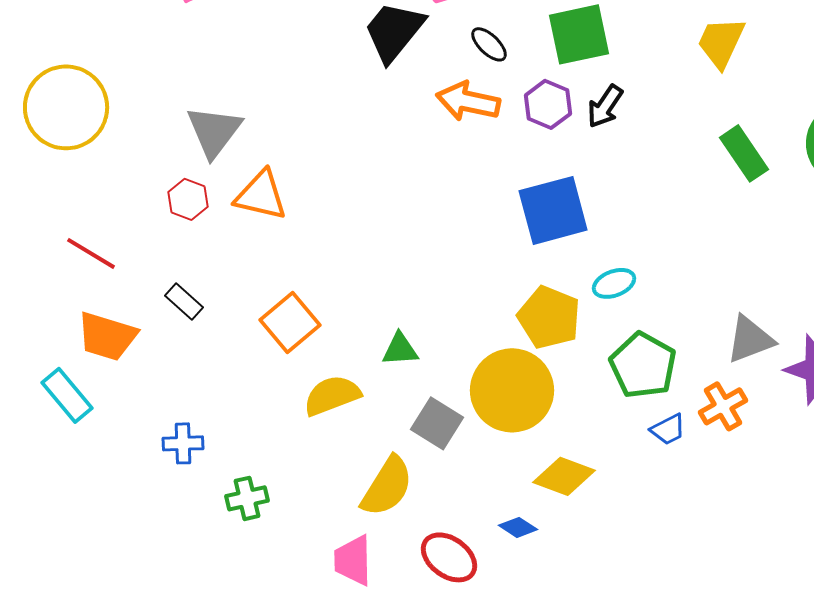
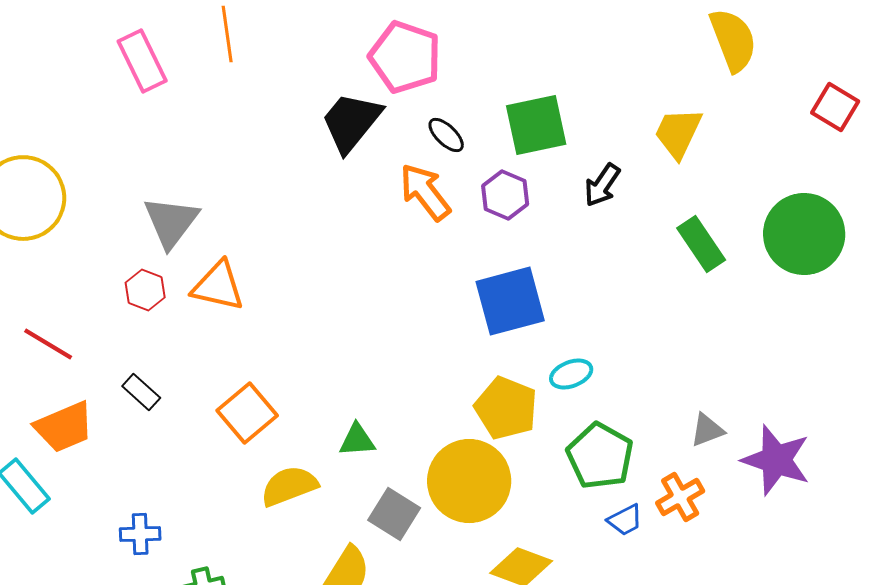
orange arrow: (468, 101) -> (425, 192), turned 40
black arrow: (605, 106) -> (602, 185), moved
orange trapezoid: (107, 336) -> (64, 427), turned -40
gray triangle: (750, 339) -> (707, 430), size x0.7

